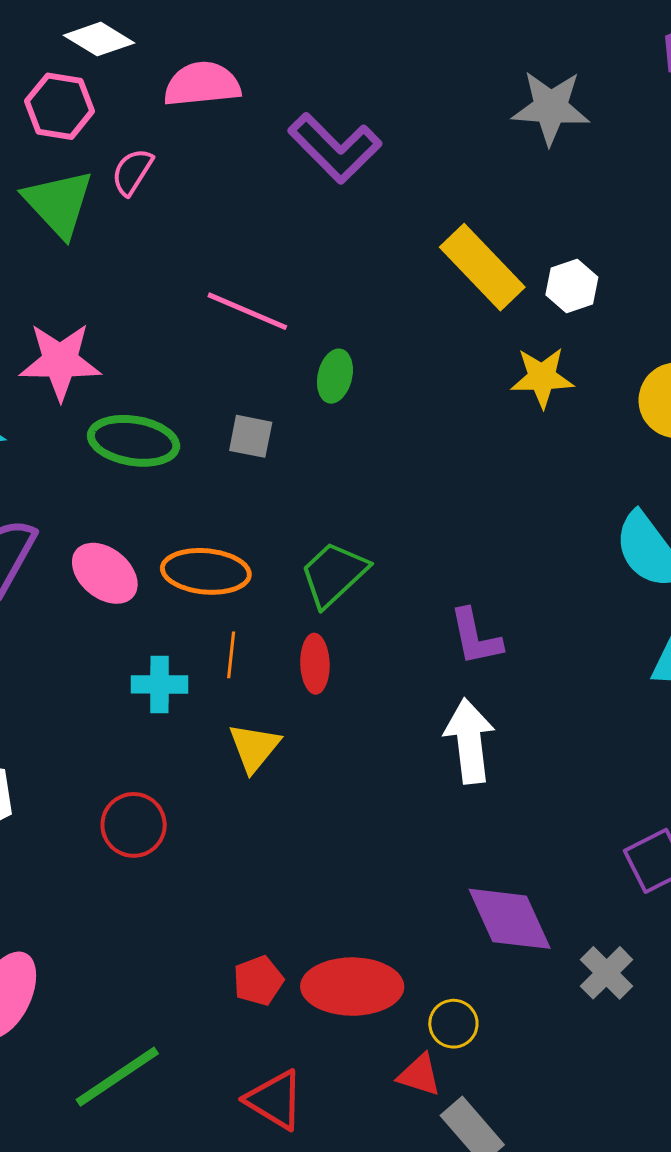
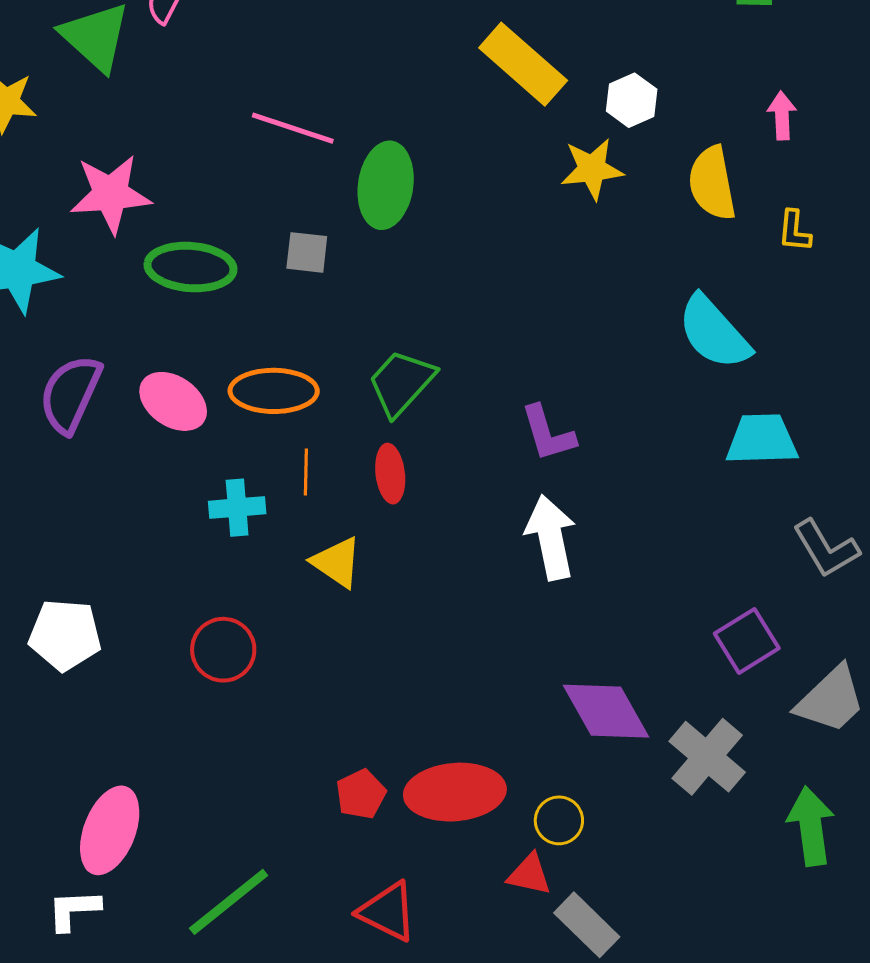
white hexagon: (572, 286) -> (632, 100), moved
green ellipse: (335, 376) -> (386, 185), size x1.6
yellow triangle: (254, 747) -> (337, 562), turned -30
gray cross: (607, 973) -> (707, 757), size x1.4

